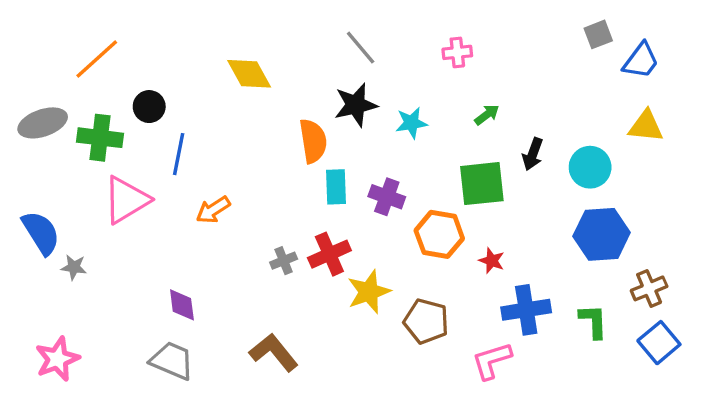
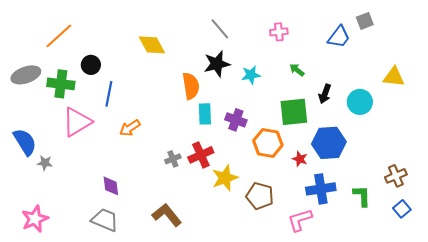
blue trapezoid: (641, 61) -> (339, 37), moved
green arrow: (487, 115) -> (297, 70), turned -105
blue hexagon: (602, 234) -> (329, 143), moved
blue square: (659, 343) -> (402, 209), size x0.7

